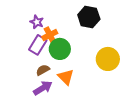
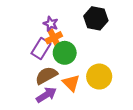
purple star: (37, 22) -> (51, 24), moved
yellow circle: (108, 59) -> (99, 77), moved
brown semicircle: (43, 70) -> (46, 75), size x1.5

